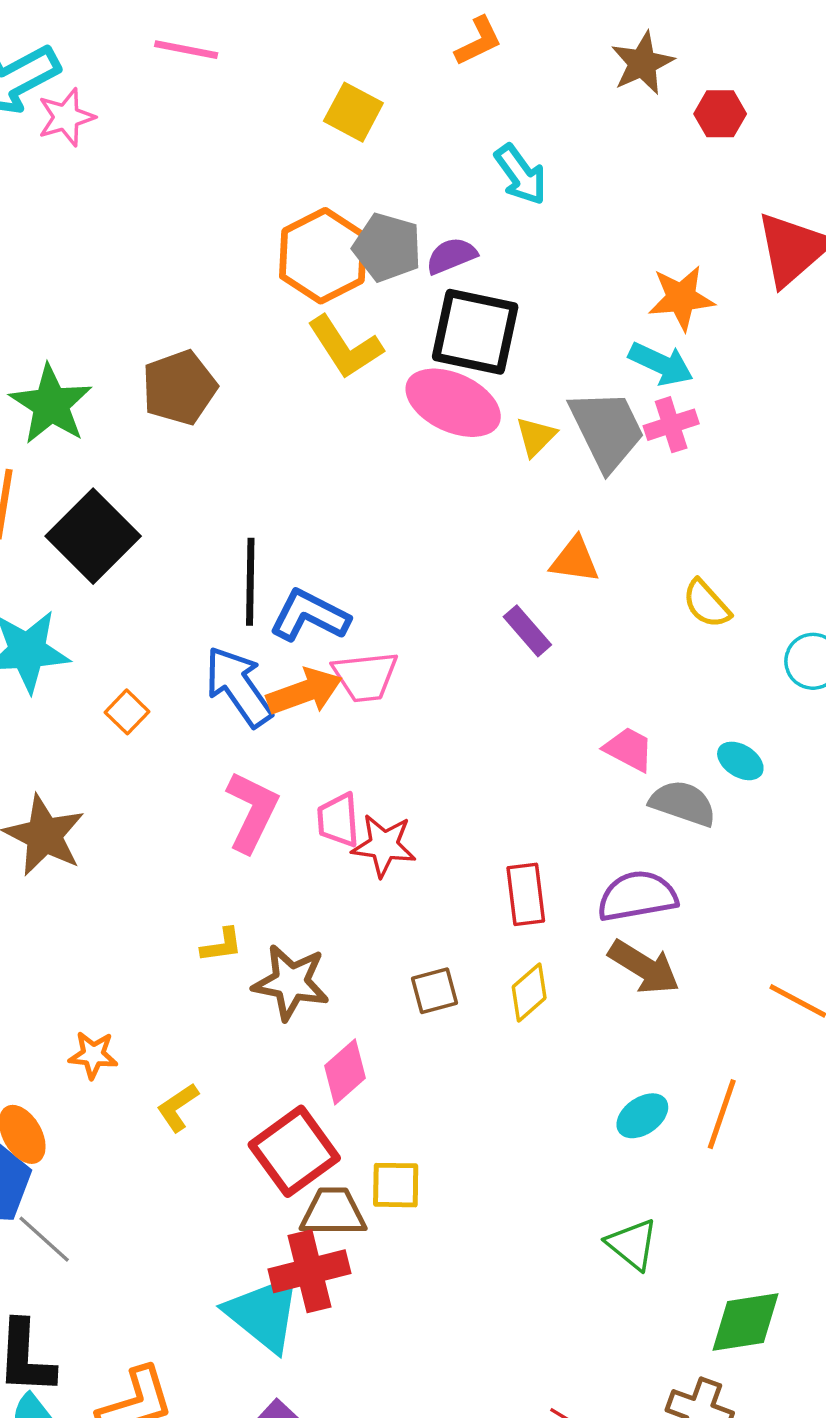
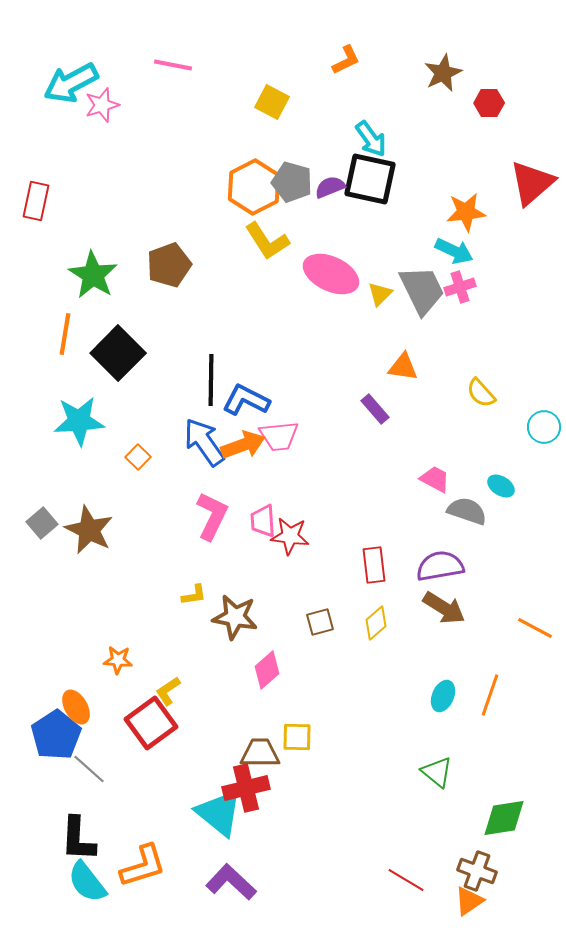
black square: (475, 332) -> (370, 179), moved
cyan ellipse: (642, 1116) -> (443, 696), turned -32
red square: (294, 1151) -> (151, 723), moved

